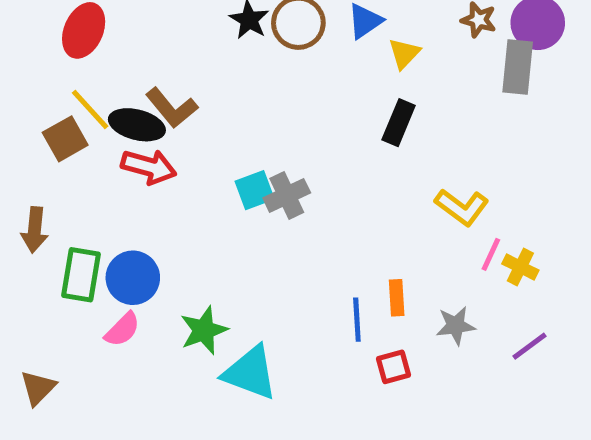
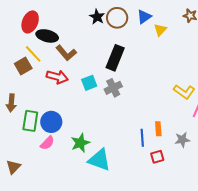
black rectangle: (399, 123) -> (115, 58), moved, size x1.4
black ellipse: (137, 125) -> (47, 36), moved
cyan square: (255, 190) -> (89, 83), moved

